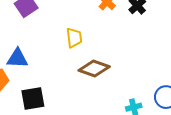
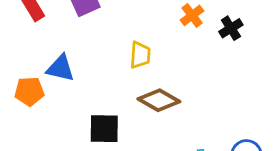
black square: (33, 98) -> (104, 129), moved

